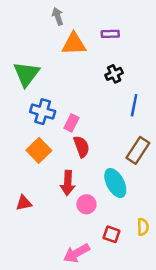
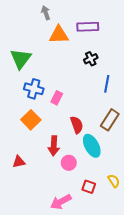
purple rectangle: (110, 34) -> (88, 27), size x1.5
red semicircle: (81, 147) -> (77, 125), moved
yellow semicircle: (143, 227) -> (114, 181), turned -32

